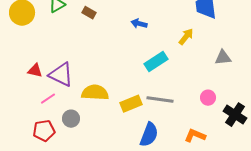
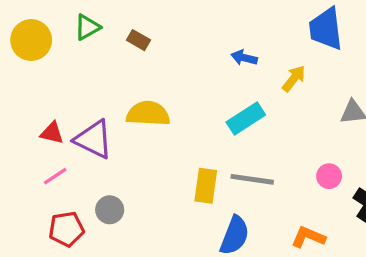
blue arrow: (139, 24) -> (244, 58), moved
yellow semicircle: (95, 93) -> (148, 114), moved
pink line: (48, 99) -> (55, 176), moved
yellow rectangle: (131, 104) -> (206, 186), turned -60

